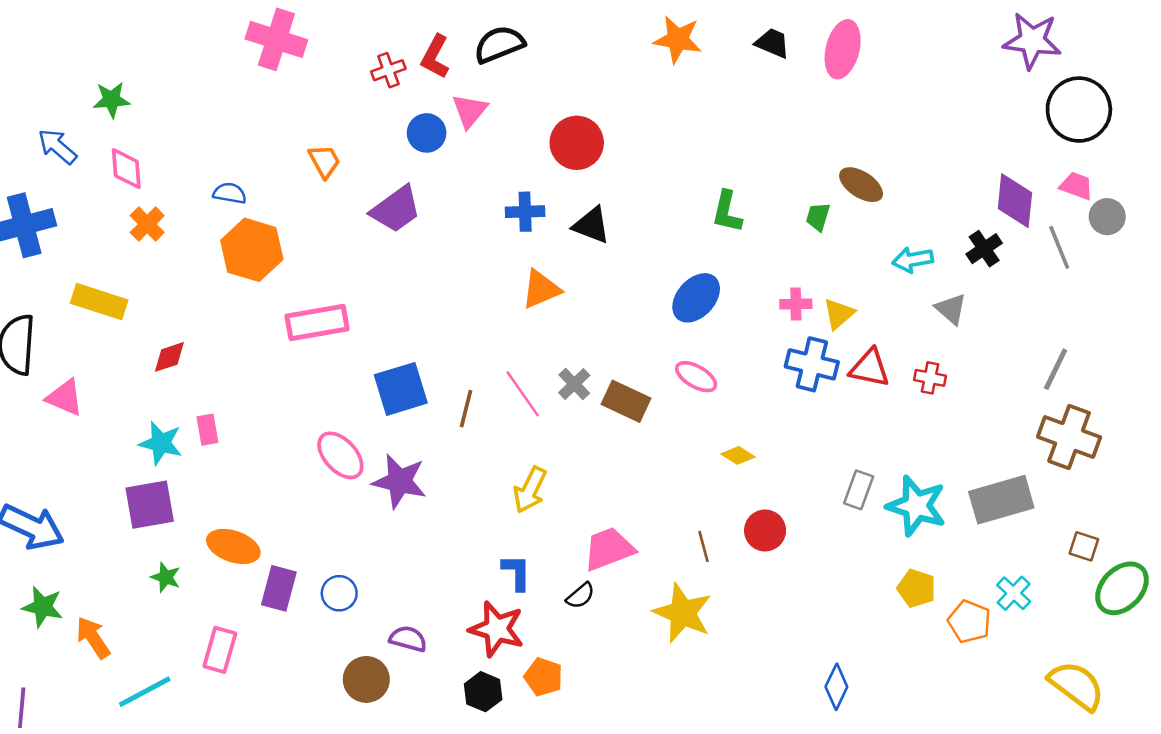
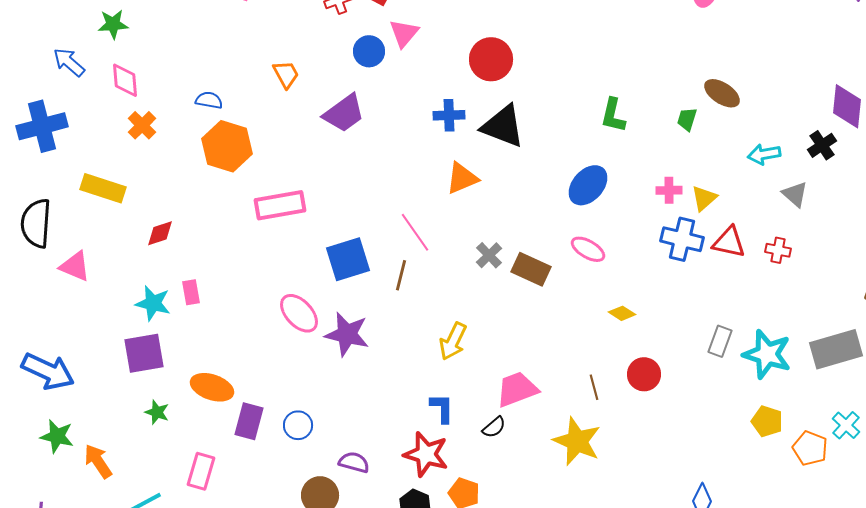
black triangle: (592, 225) -> (503, 126), size x1.4
pink line: (523, 394) -> (415, 232), moved

